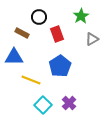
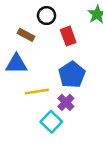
yellow line: (31, 80) -> (37, 92), turned -30
purple cross: (69, 103) -> (66, 102), moved

